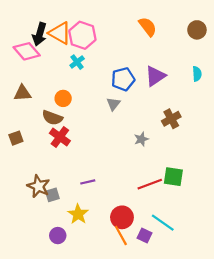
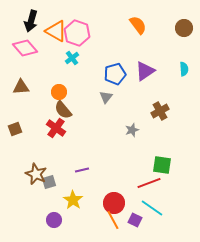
black arrow: (40, 34) -> (31, 21), moved
brown semicircle: (52, 118) -> (63, 110), moved, turned 30
red line: (150, 184) -> (149, 183), moved

